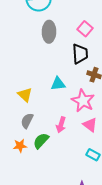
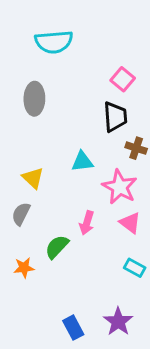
gray ellipse: (49, 32) -> (34, 99), moved
gray semicircle: (27, 121) -> (21, 214), moved
orange star: (20, 146) -> (24, 268), moved

